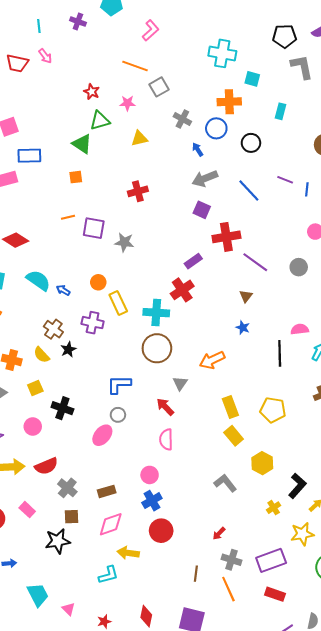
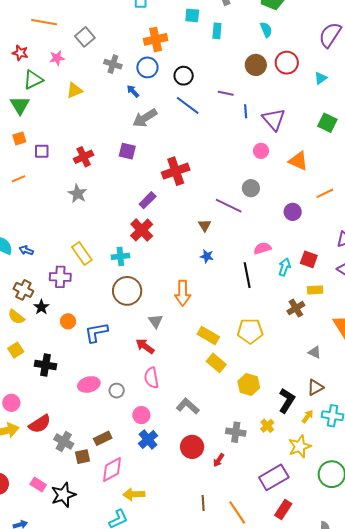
orange line: (135, 66) -> (44, 22), moved
cyan square: (252, 79) -> (192, 15), moved
cyan rectangle: (281, 111) -> (217, 31), moved
green triangle: (82, 144) -> (20, 105), turned 35
purple line: (285, 180) -> (226, 93), moved
red cross: (138, 191) -> (84, 157), moved
blue line: (249, 191) -> (188, 105), moved
purple square: (202, 210) -> (127, 151), moved
purple square: (94, 228) -> (42, 151), moved, size x0.7
gray star: (124, 242) -> (77, 194), turned 30
purple line: (255, 262) -> (229, 206), moved
orange circle: (98, 282) -> (68, 321), moved
cyan cross: (156, 313) -> (120, 256), size x0.7
orange arrow: (212, 360) -> (183, 293), turned -55
yellow rectangle: (230, 407) -> (208, 336), turned -30
gray circle: (118, 415) -> (117, 391), moved
pink circle: (33, 426) -> (11, 403), moved
pink ellipse: (102, 435) -> (89, 384), turned 45
gray L-shape: (225, 483) -> (188, 406), moved
pink rectangle: (27, 510) -> (38, 484), moved
brown square: (71, 517) -> (82, 457), moved
red circle: (161, 531) -> (192, 447), moved
gray cross: (231, 560) -> (236, 432), moved
red rectangle: (275, 594) -> (283, 510), turned -66

